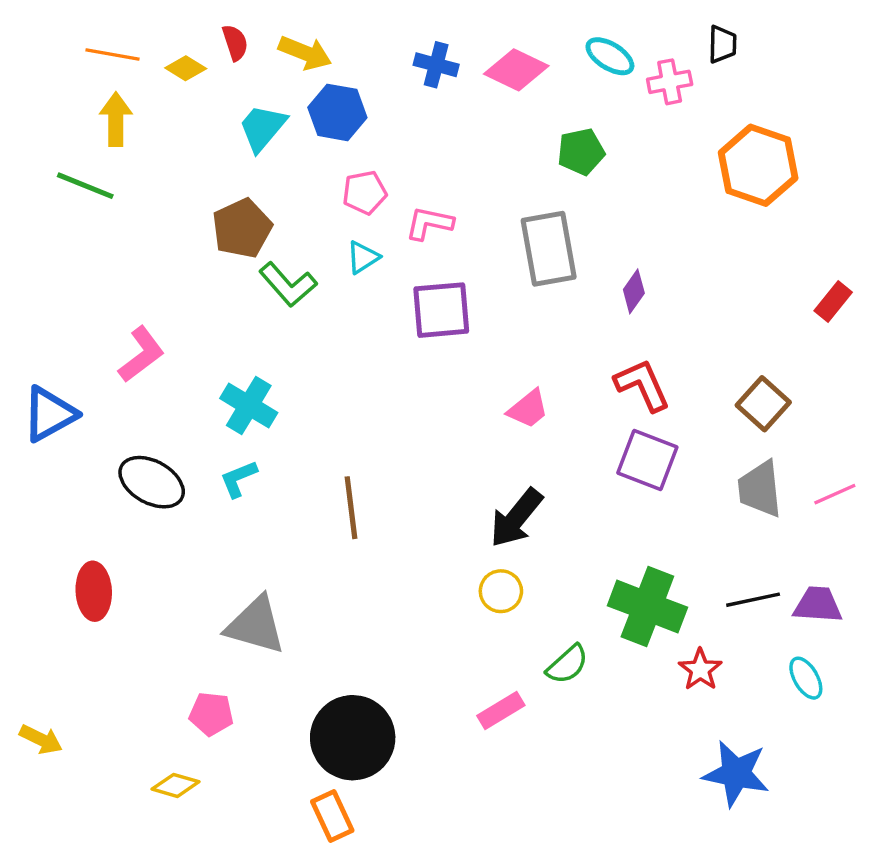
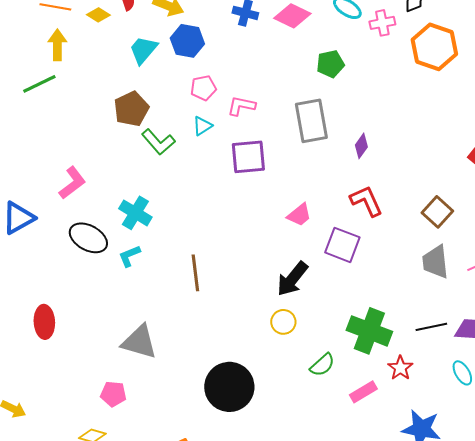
orange hexagon: (758, 165) -> (434, 47), moved
green line: (85, 186) -> (39, 84), turned -48
purple square: (647, 460) -> (342, 245), moved
black ellipse: (152, 482) -> (88, 238), moved
pink rectangle: (501, 710) -> (363, 392), moved
black circle: (353, 738) -> (229, 387), moved

